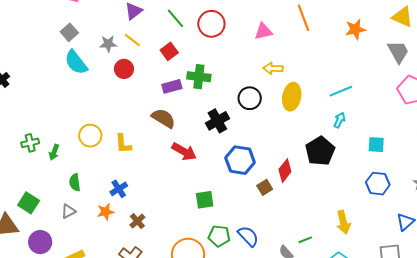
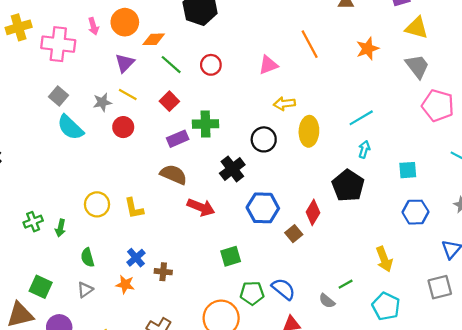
red circle: (211, 24) -> (211, 65), size x0.7
orange star: (105, 212) -> (125, 284), turned 30
brown cross: (137, 221) -> (163, 272), moved, turned -35

